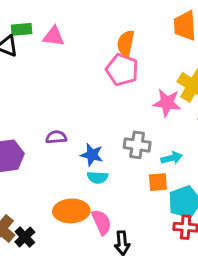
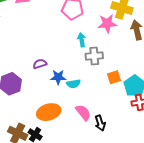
blue star: (92, 155) -> (58, 77), moved
cyan arrow: (172, 158) -> (82, 40), moved, turned -72
orange ellipse: (71, 211) -> (49, 112), moved

